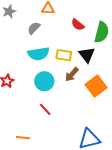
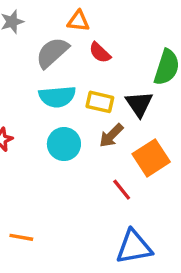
red semicircle: (78, 25) -> (100, 53), moved
gray semicircle: (34, 28) -> (52, 53), size x1.5
red line: (45, 109) -> (122, 190), moved

